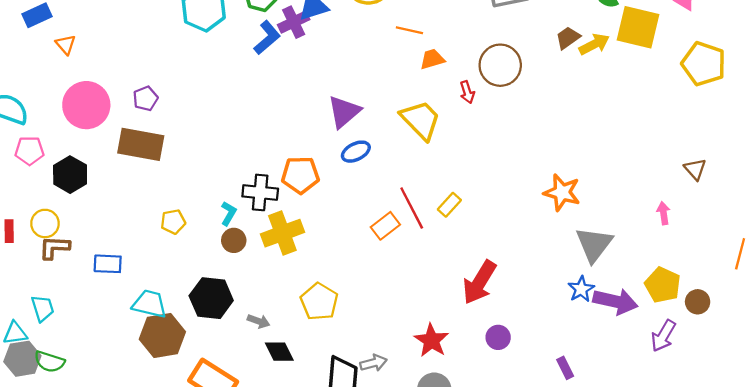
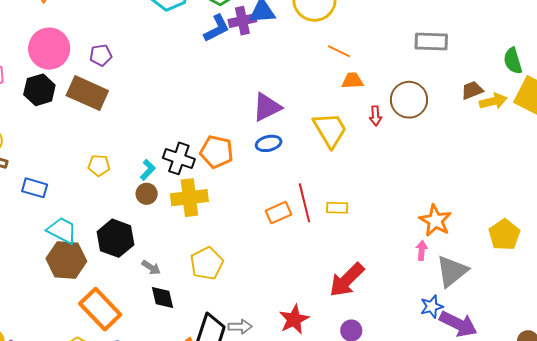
black hexagon: (70, 175) -> (39, 90), moved
yellow rectangle: (449, 205) -> (337, 208), turned 35
pink arrow: (663, 213) -> (422, 250), moved
yellow pentagon: (663, 285) -> (504, 235), moved

